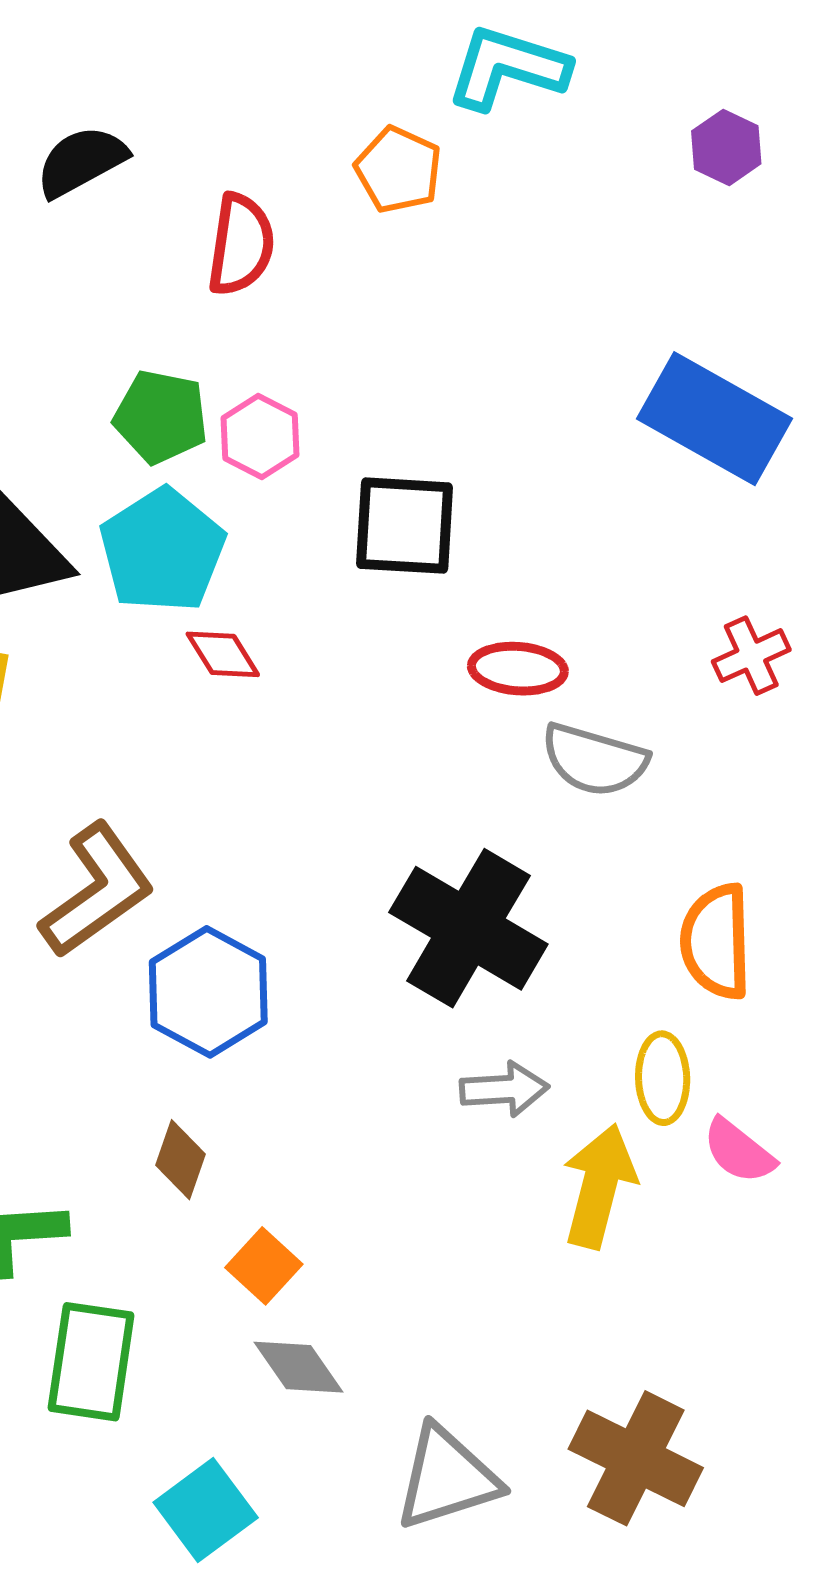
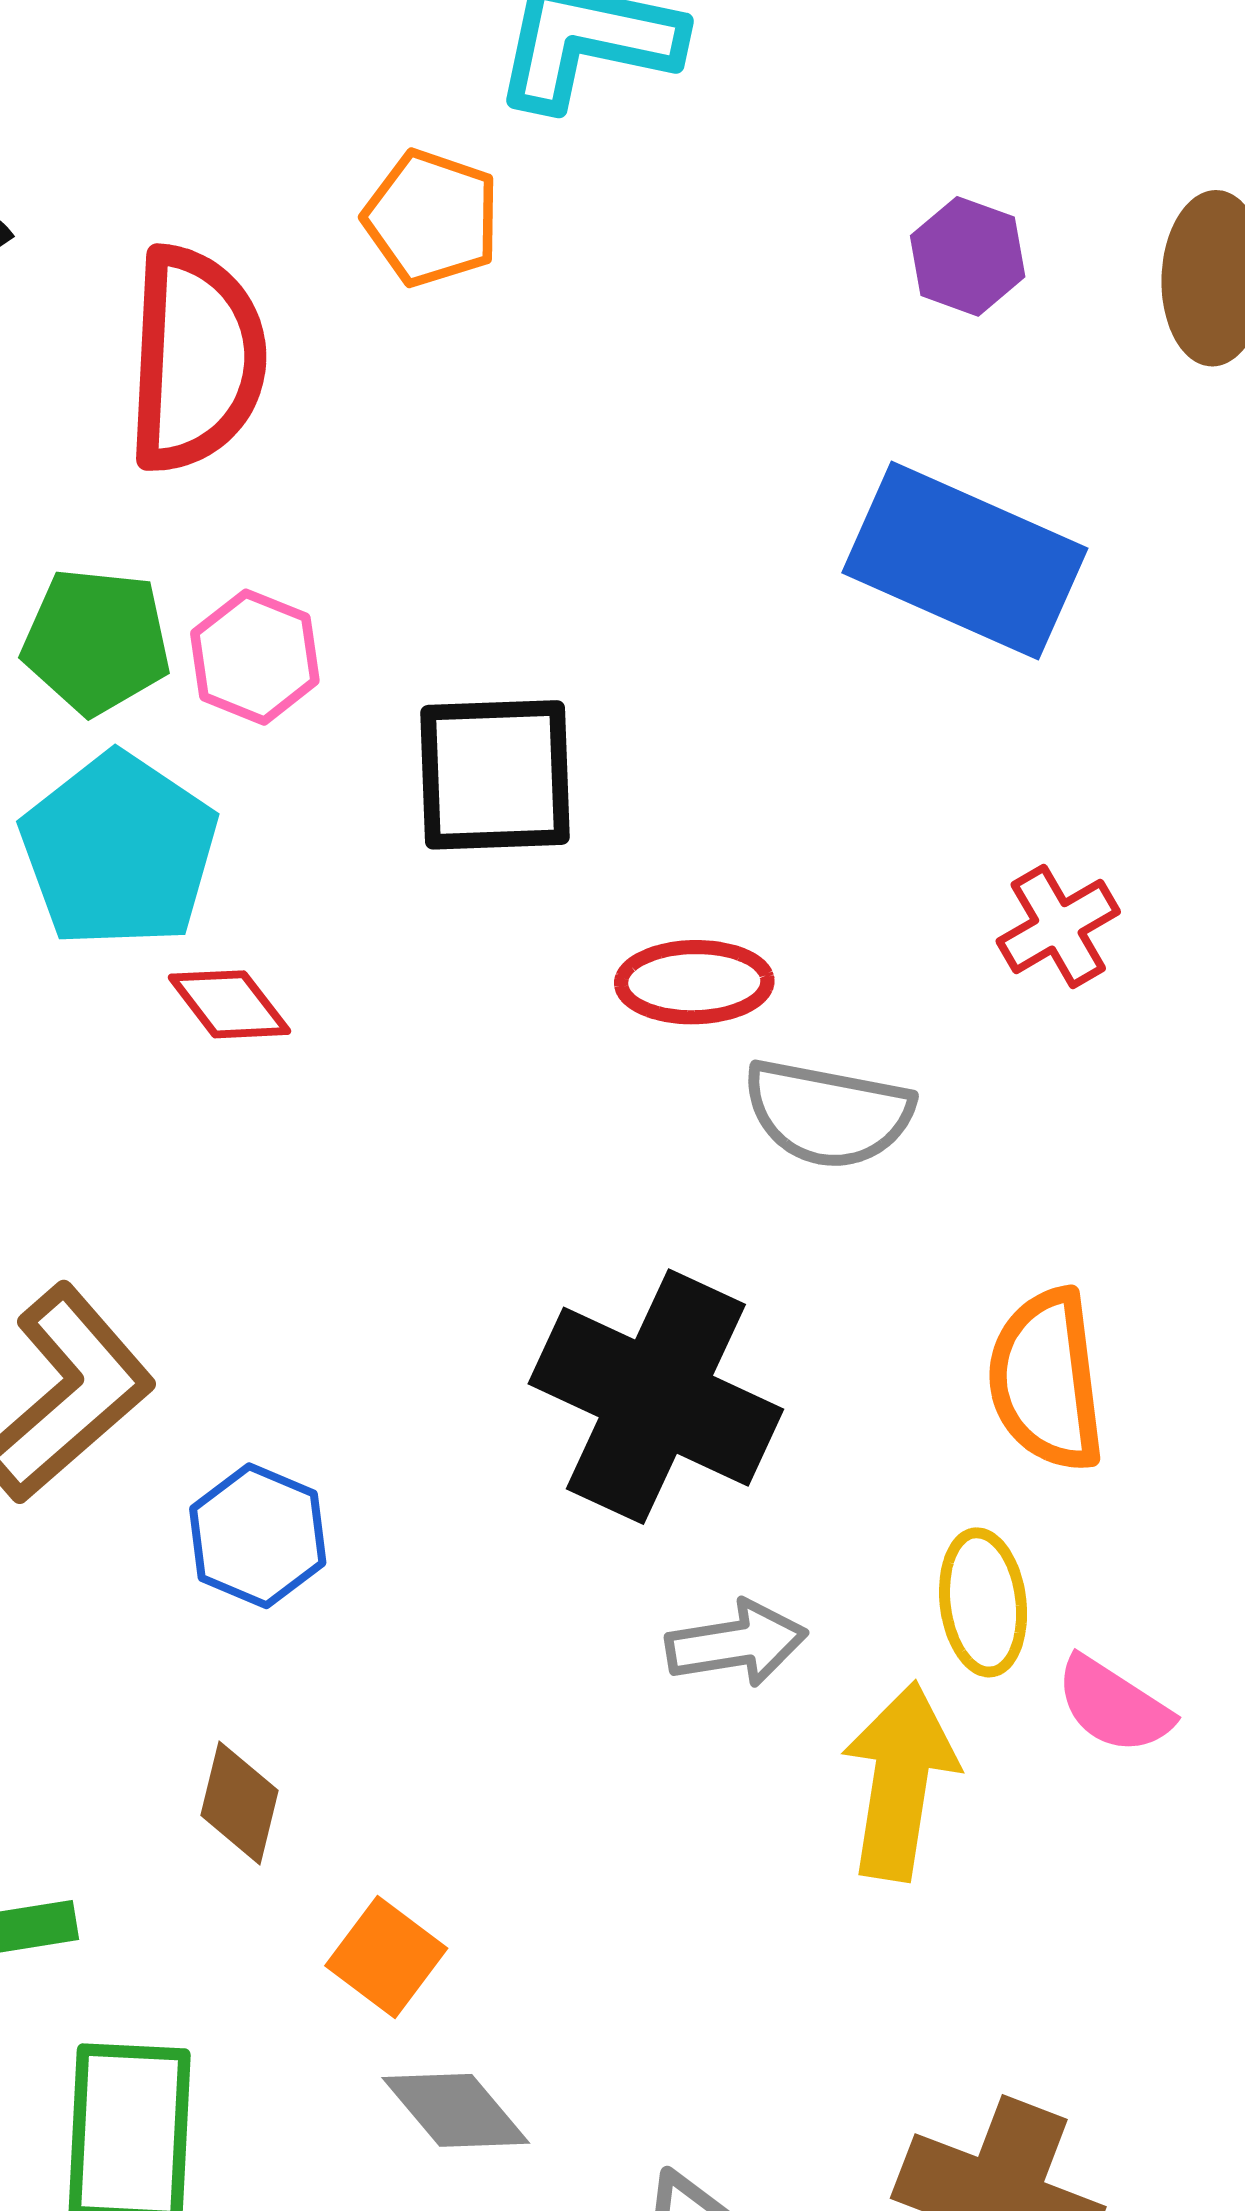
purple hexagon: (726, 147) -> (968, 256), moved
red semicircle: (241, 245) -> (196, 359), size x1.4
blue hexagon: (208, 992) -> (258, 1536), size x0.7

